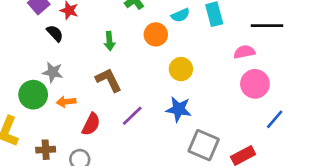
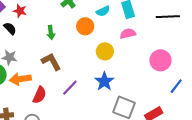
pink semicircle: (244, 52) -> (128, 34), moved
orange arrow: (66, 102) -> (20, 79), size x1.5
blue star: (179, 109) -> (104, 81), turned 30

